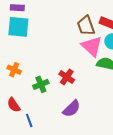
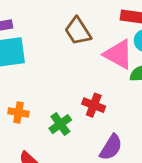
brown trapezoid: (86, 26) -> (78, 31), moved

